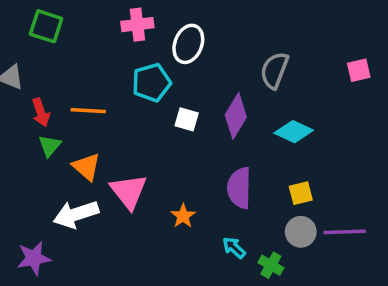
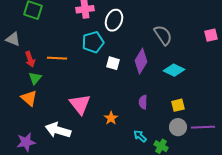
gray semicircle: (274, 70) -> (163, 35), turned 125
orange triangle: (86, 167) -> (29, 98), moved
purple semicircle: (239, 188) -> (143, 102), size x0.6
white arrow: (76, 214) -> (58, 130), moved, turned 35

